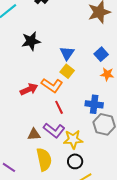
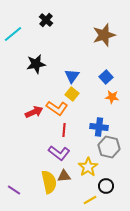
red line: (59, 107) -> (64, 130), turned 32
brown triangle: (34, 134) -> (64, 176), moved
yellow star: (73, 139) -> (88, 167), moved, turned -30
black circle: (75, 161) -> (106, 186), moved

